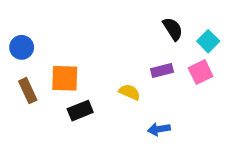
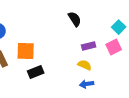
black semicircle: (173, 29) -> (75, 19), moved
yellow semicircle: (130, 92) -> (85, 65), moved

